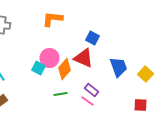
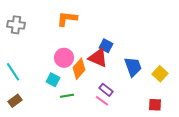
blue square: (92, 38) -> (106, 46), moved
cyan square: (38, 68) -> (53, 80), moved
green line: (60, 94) -> (67, 96), moved

